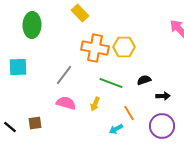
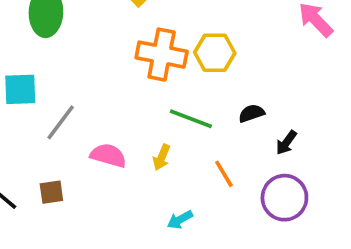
gray line: (64, 75) -> (61, 122), moved
black arrow: (163, 96) -> (286, 143), turned 128
cyan arrow: (116, 129) -> (180, 220), moved

